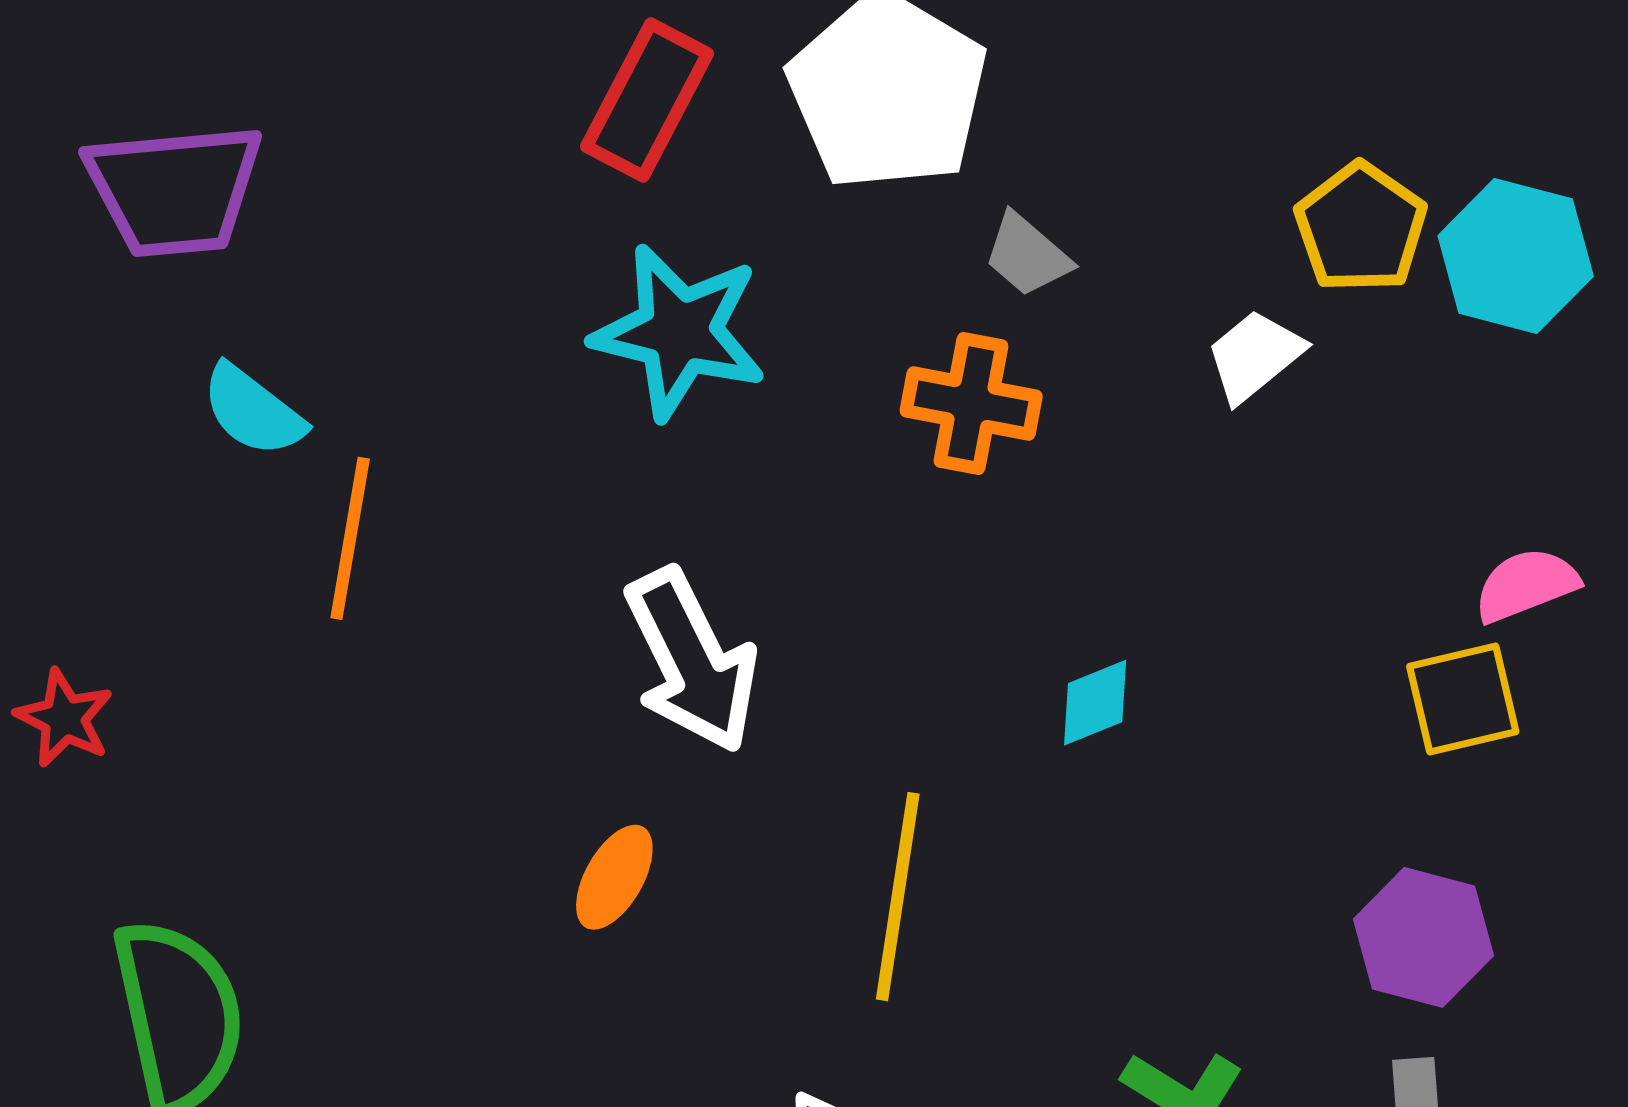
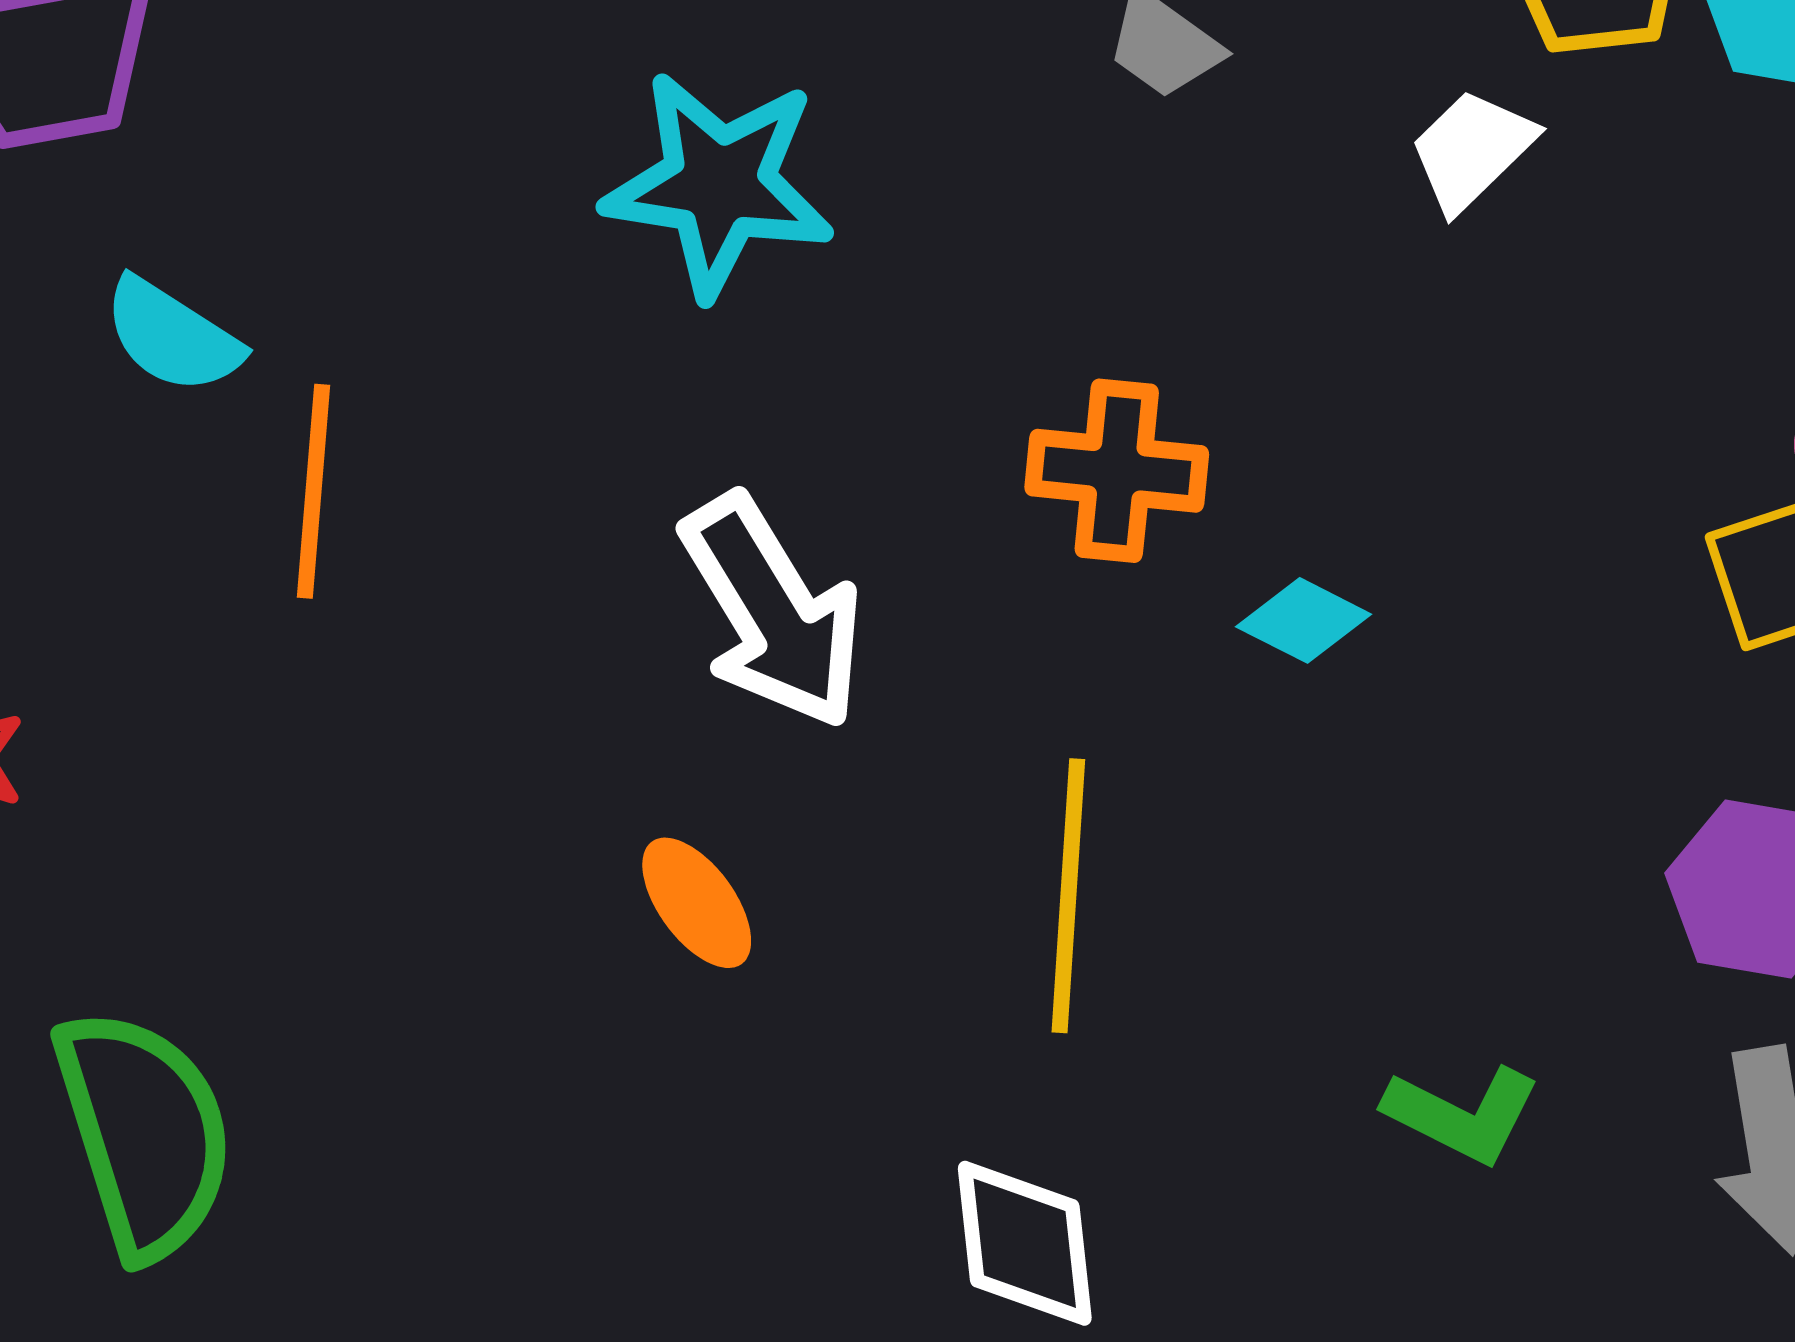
orange cross: (971, 404) -> (1117, 471), moved
cyan diamond: (1095, 703) -> (1304, 620), turned 54
orange ellipse: (614, 877) -> (697, 903), turned -61

